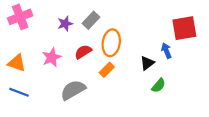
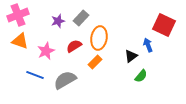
red square: (184, 28) -> (164, 25), turned 35
orange triangle: (17, 63) -> (20, 41), moved
blue line: (19, 92) -> (35, 75), moved

